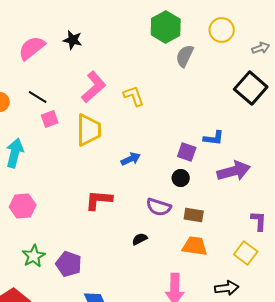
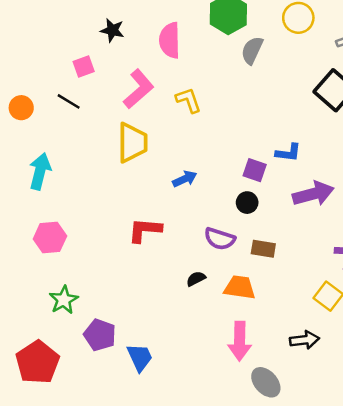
pink semicircle: (32, 48) -> (170, 40), moved, turned -52
pink square: (50, 119) -> (84, 67), moved
orange trapezoid: (195, 246) -> (240, 287), moved
purple pentagon: (69, 264) -> (100, 335), moved

